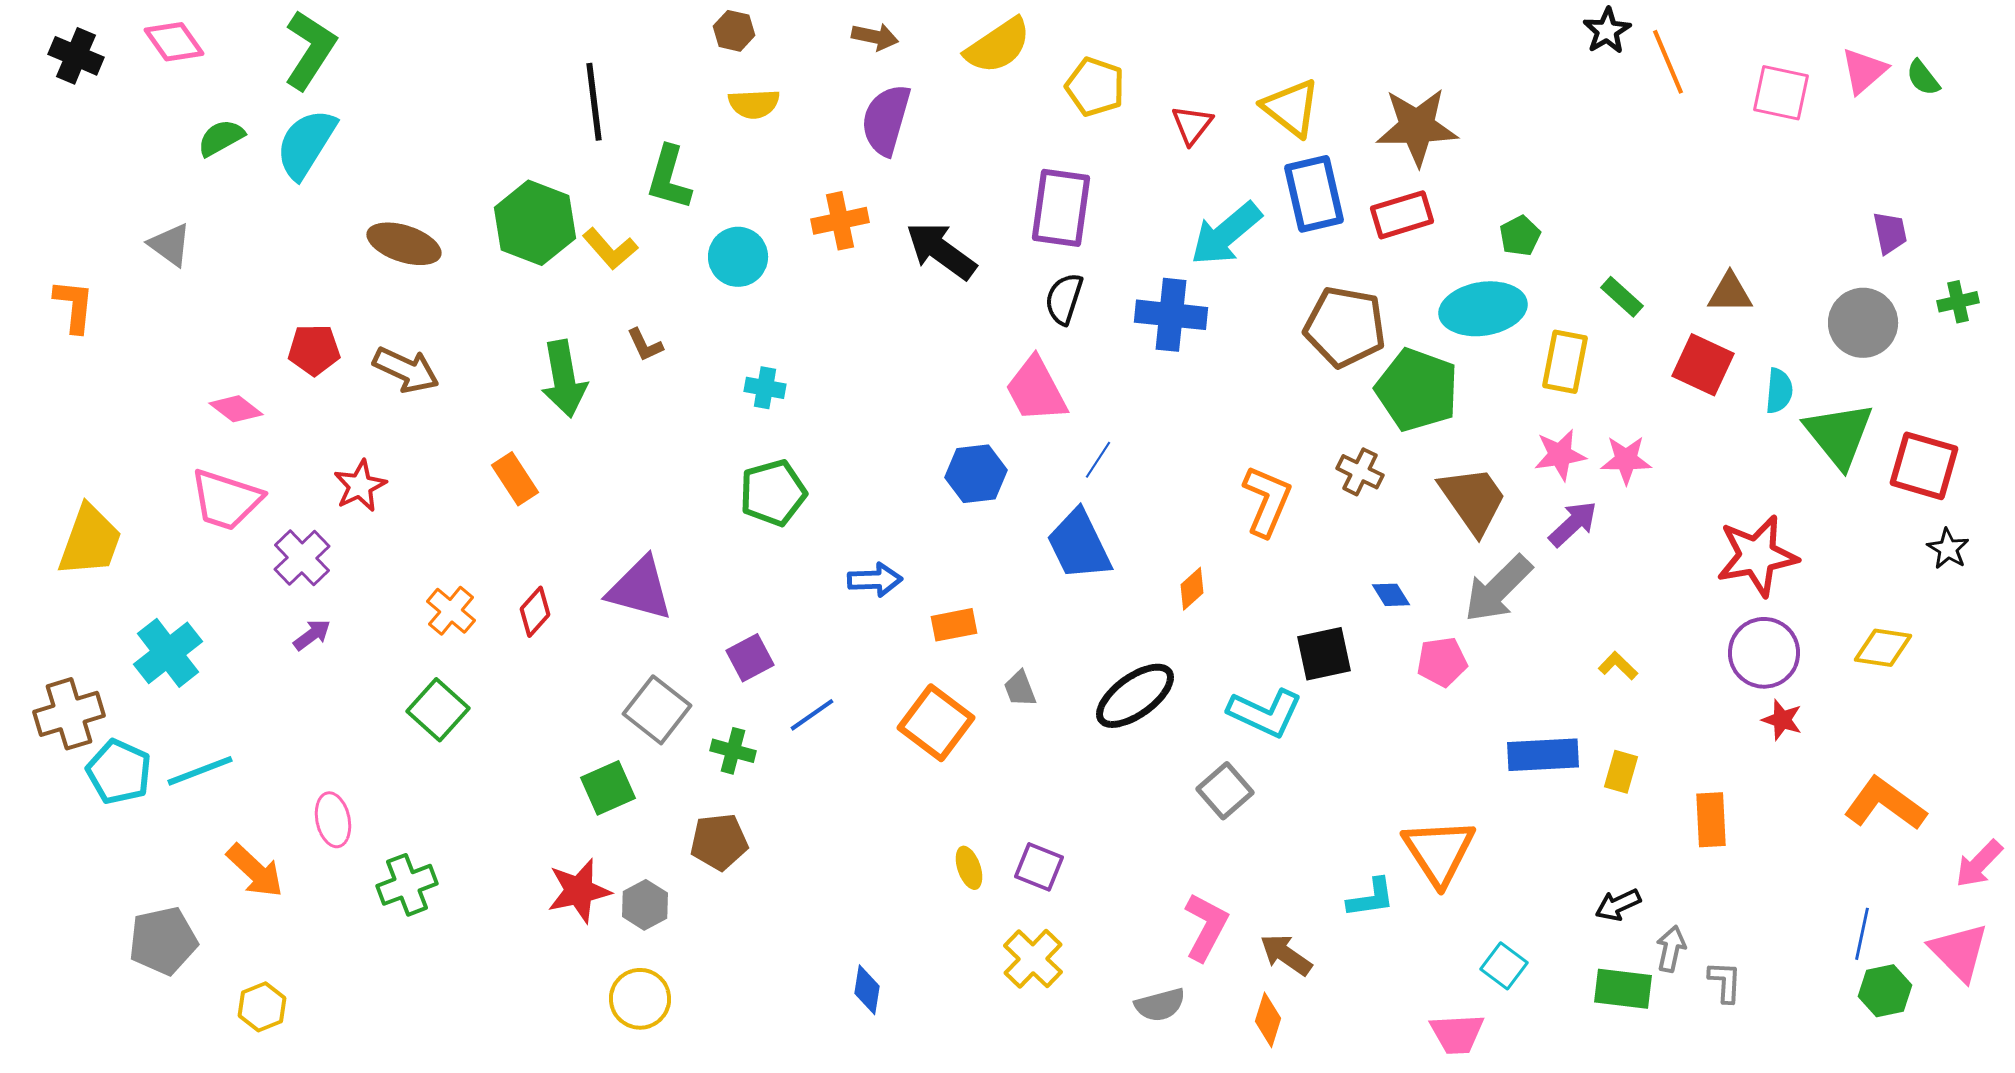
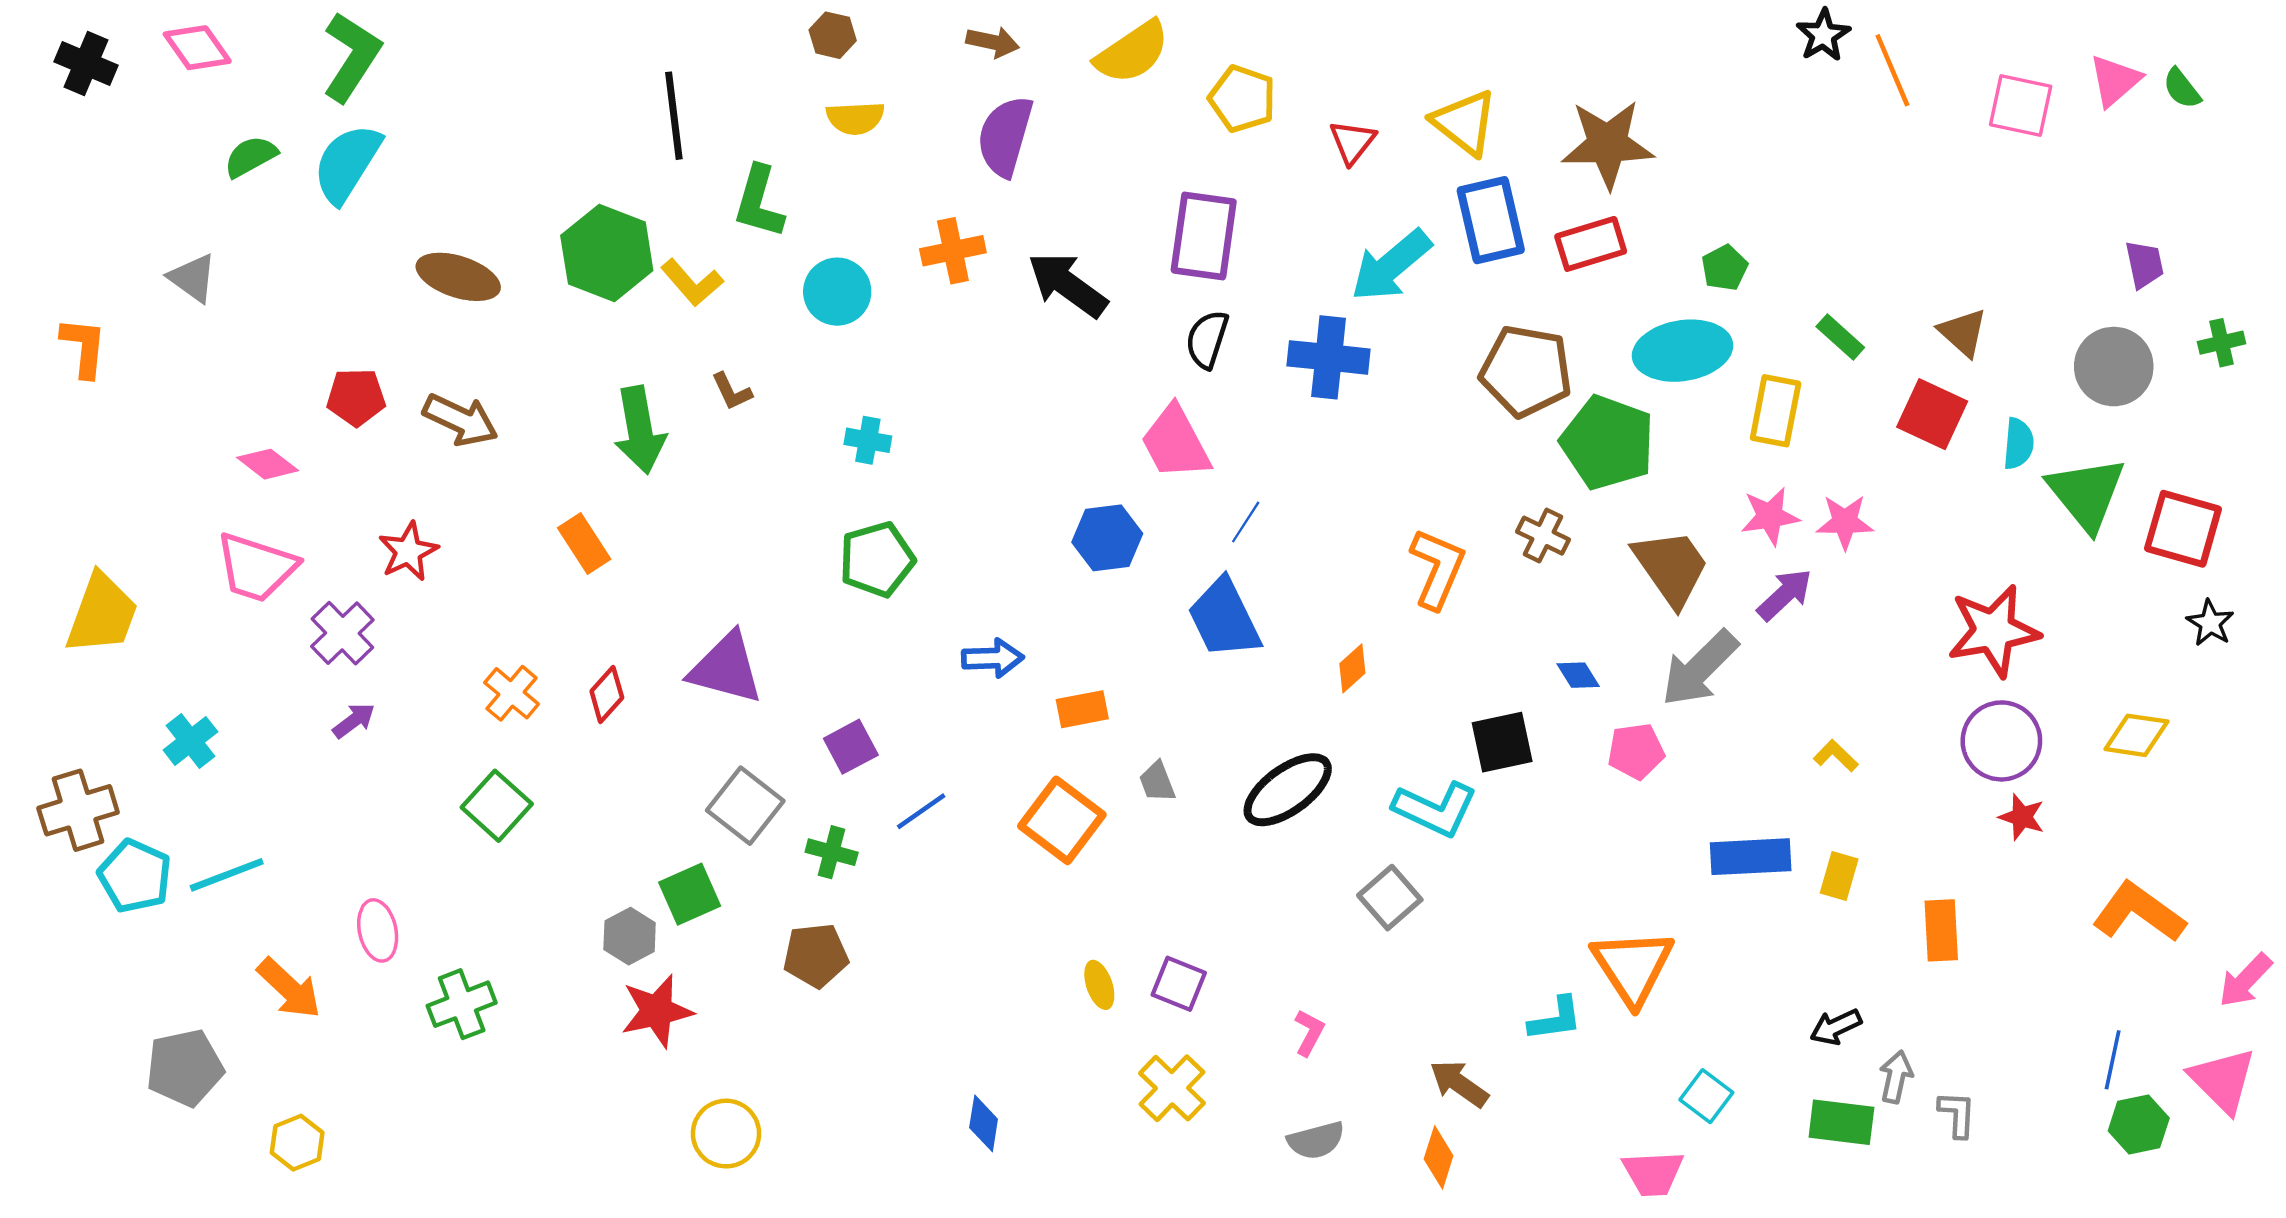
brown triangle: (1730, 293) -> (1963, 332), turned 42
cyan cross: (168, 653) -> (190, 741), size x0.7
gray hexagon: (645, 905) -> (630, 936), moved
pink L-shape: (1206, 927) -> (1309, 1033), moved, size x0.6

